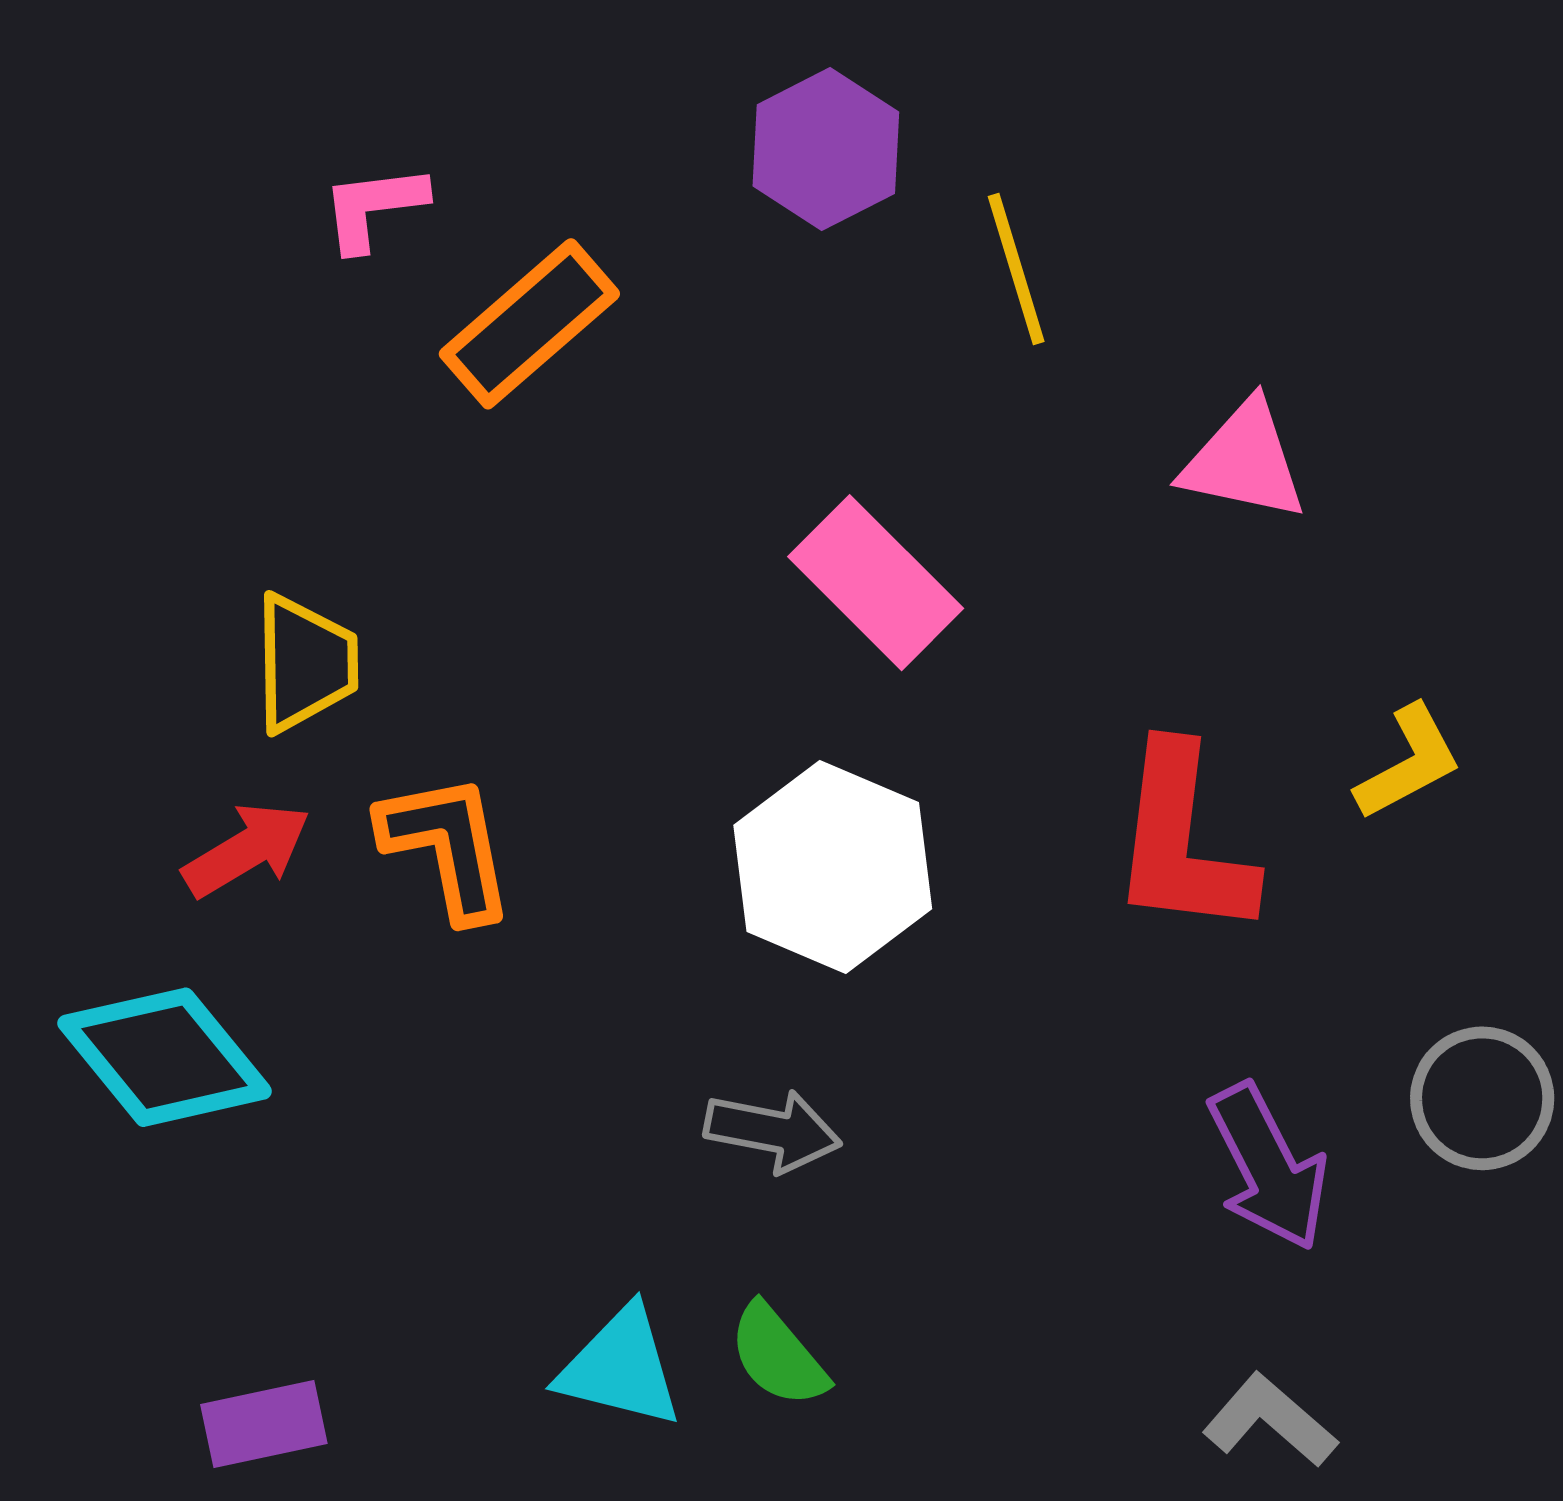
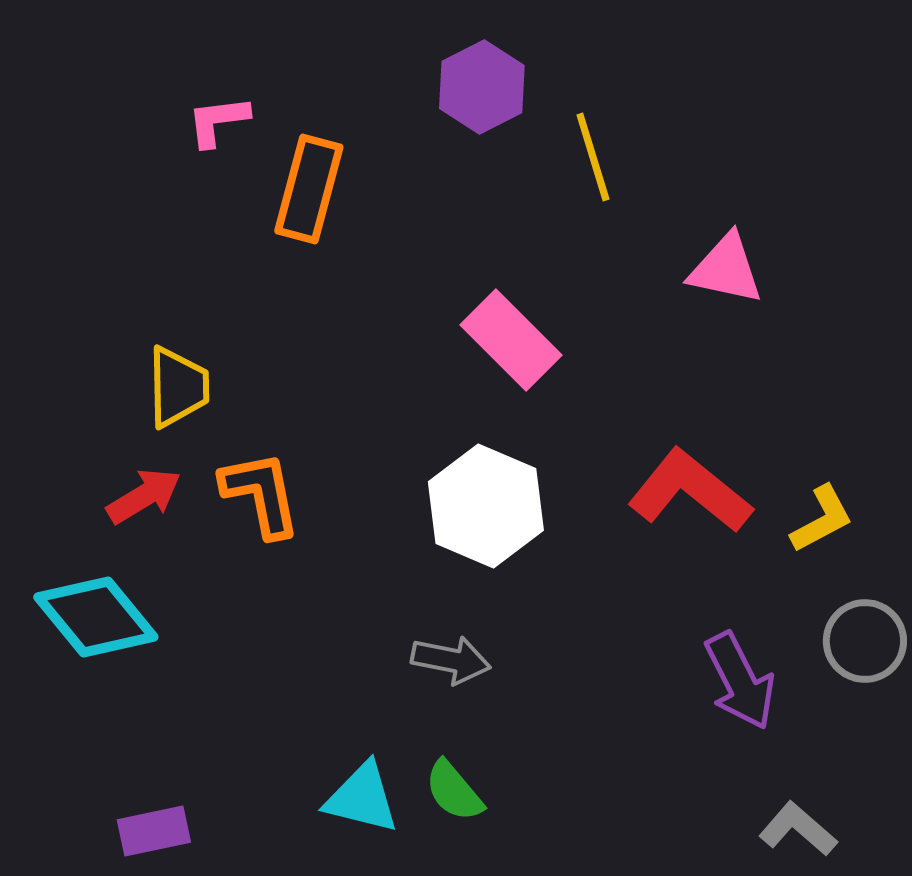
orange rectangle: (529, 324) -> (309, 189), turned -34
yellow L-shape: (1409, 762) -> (822, 519), moved
red L-shape: (1182, 841) -> (690, 491), turned 122
gray L-shape: (1270, 1420) -> (798, 829), moved

